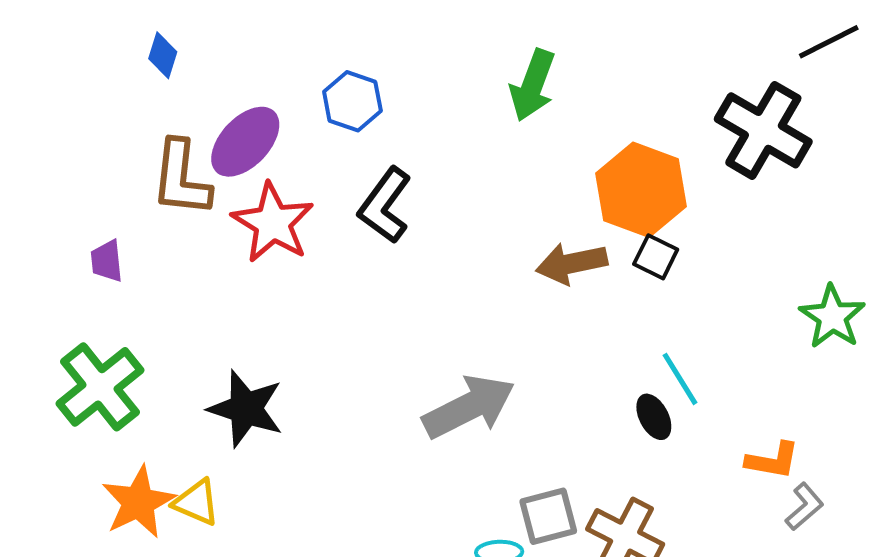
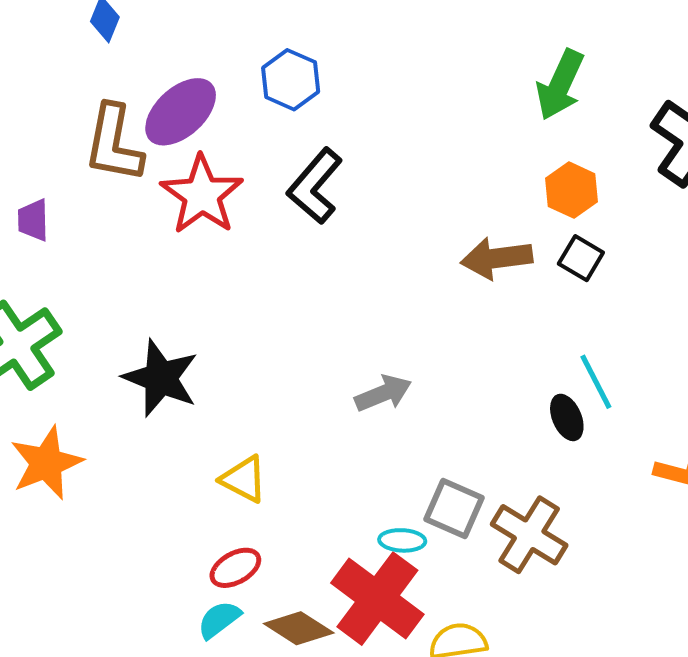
green arrow: (533, 85) -> (560, 85), moved
orange hexagon: (641, 190) -> (571, 190), size x0.6
gray arrow: (469, 407) -> (383, 393), size x0.6
yellow triangle: (196, 502) -> (244, 479), moved
gray square: (548, 516) -> (454, 509), turned 34

